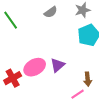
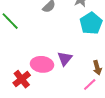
pink ellipse: (35, 67) -> (42, 64), turned 45

